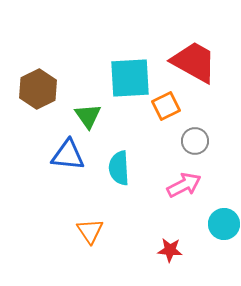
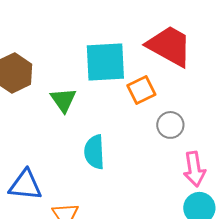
blue triangle: (68, 155) -> (25, 185), moved
pink arrow: (184, 185) -> (194, 169), moved, turned 108

